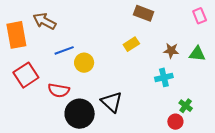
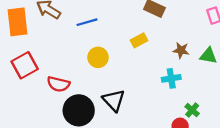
blue line: (64, 50) -> (87, 22), moved
yellow circle: (84, 63) -> (98, 57), moved

